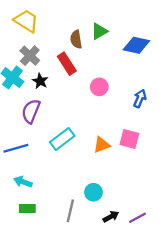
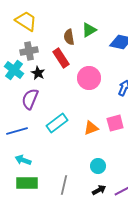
gray cross: (30, 56) -> (29, 51), turned 36
pink circle: (99, 87) -> (89, 78), size x1.5
pink square: (129, 139) -> (115, 123), turned -30
cyan circle: (93, 192) -> (98, 166), moved
green rectangle: (27, 208) -> (27, 183), size x1.5

